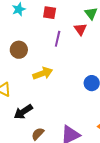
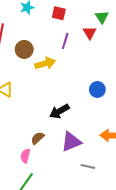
yellow arrow: (43, 73) -> (45, 63), moved
black arrow: (23, 112) -> (59, 111), moved

